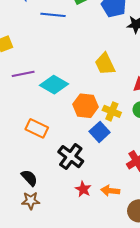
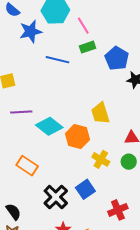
orange hexagon: (85, 106) -> (78, 137), moved
blue square: (100, 132) -> (85, 189), moved

